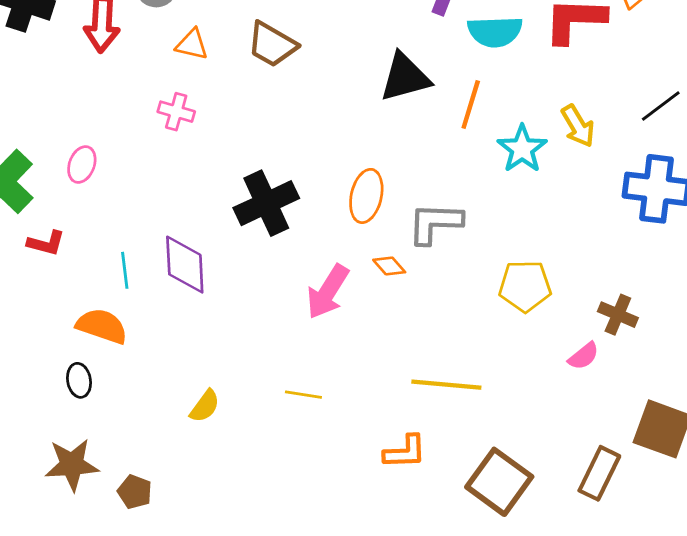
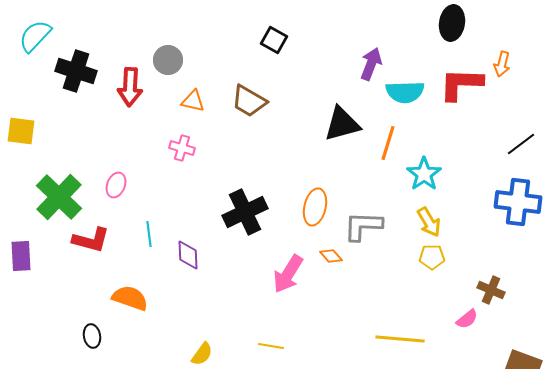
yellow arrow: (578, 126) -> (429, 222), moved
red L-shape: (46, 243) -> (91, 240), size x1.4
purple diamond: (185, 265) -> (188, 255), size x0.7
cyan line: (125, 270) -> (149, 234), moved
yellow pentagon: (525, 286) -> (432, 257), moved, size x0.7
black ellipse: (79, 380) -> (92, 336), moved
yellow line: (446, 385) -> (400, 339), moved

